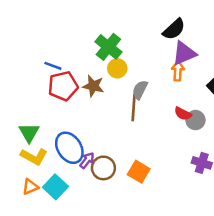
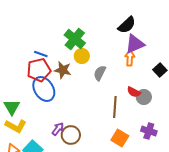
blue line: (53, 66) -> (41, 54), moved
brown line: (134, 107) -> (115, 107), moved
blue ellipse: (69, 148) -> (44, 89), moved
orange square: (139, 172) -> (120, 138), moved

